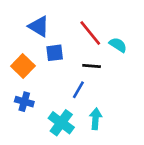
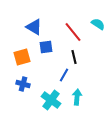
cyan semicircle: (118, 45) -> (98, 24), moved
orange square: (23, 66) -> (22, 57), turned 30
black line: (92, 66) -> (74, 57), turned 72

